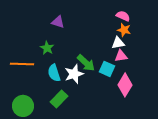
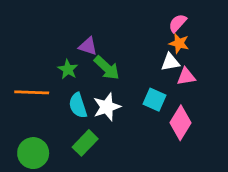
pink semicircle: (123, 16) -> (178, 23), turned -72
purple triangle: (58, 22) -> (88, 46), moved
pink triangle: (121, 56) -> (186, 77), moved
green arrow: (86, 63) -> (107, 68), moved

